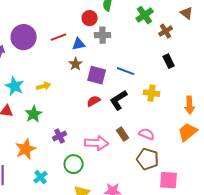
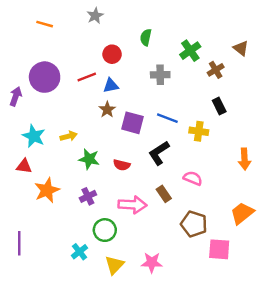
red circle: (90, 18) -> (112, 54), moved
gray cross: (103, 35) -> (160, 75), moved
yellow cross: (152, 93) -> (199, 131), moved
red semicircle: (94, 101) -> (122, 165), moved, turned -136
green star: (34, 114) -> (89, 159), moved, turned -30
orange trapezoid: (188, 132) -> (242, 213), moved
pink semicircle: (147, 134) -> (193, 178), moved
orange star: (26, 149) -> (47, 190), moved
cyan cross: (41, 177) -> (79, 252), moved

